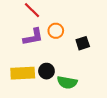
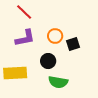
orange circle: (56, 31) -> (55, 36), moved
black circle: (46, 71) -> (48, 61), moved

